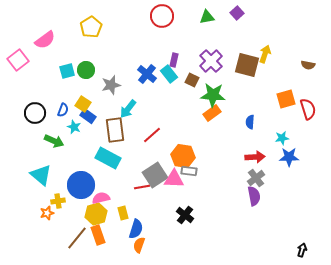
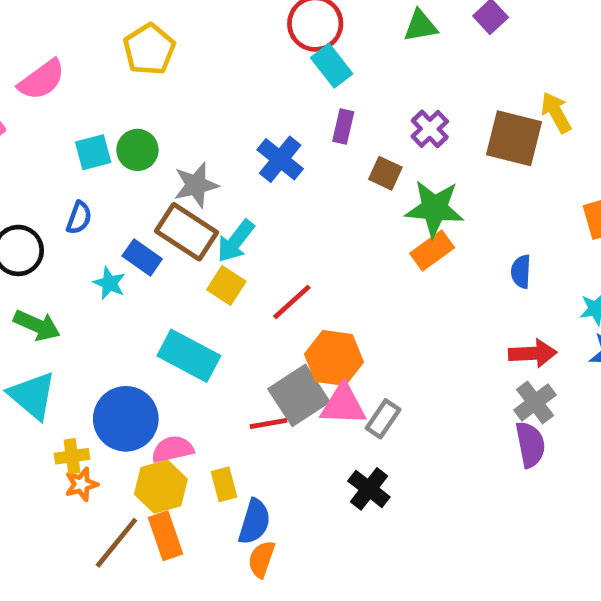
yellow arrow: (265, 54) -> (556, 112), turned -48
purple cross: (211, 61) -> (430, 129), size x0.7
cyan rectangle: (169, 74) -> (332, 66), moved
yellow square: (83, 104) -> (226, 286), moved
blue semicircle: (63, 110) -> (79, 218), moved
brown rectangle: (115, 130) -> (187, 232), moved, turned -50
green arrow: (54, 141) -> (37, 325), moved
orange hexagon: (183, 156) -> (334, 358), moved
gray rectangle: (189, 171) -> (383, 419), moved, turned -63
orange star: (47, 213) -> (81, 484), moved

